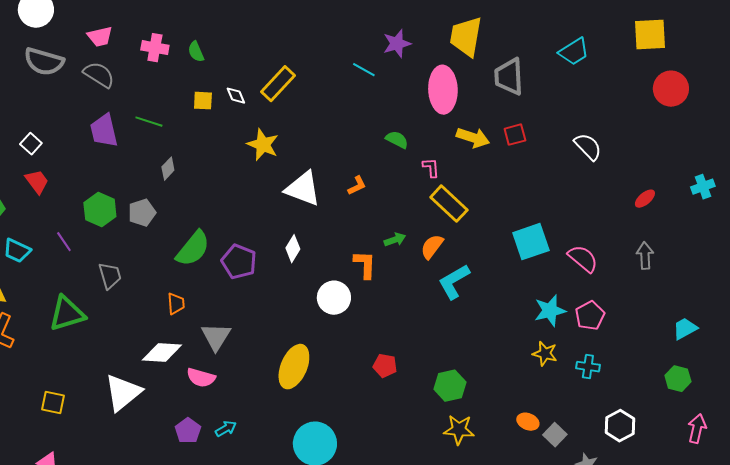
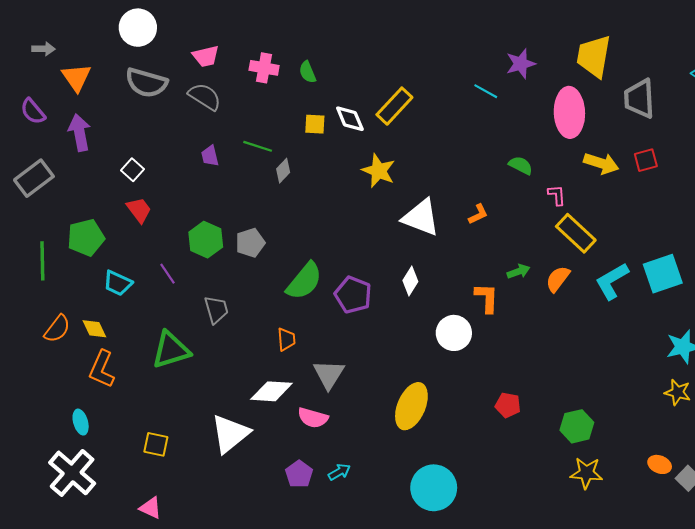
white diamond: (236, 96) -> (350, 119), size x1.4
purple trapezoid: (104, 131) -> (210, 156), size x0.6
gray diamond: (168, 169) -> (283, 171), moved
cyan L-shape: (454, 282) -> (612, 281), moved

